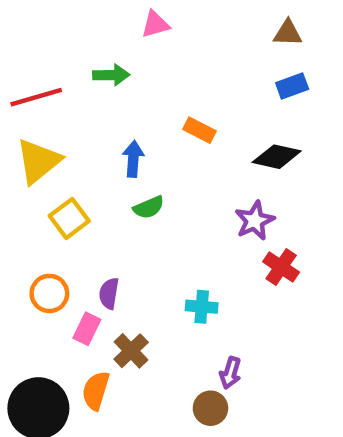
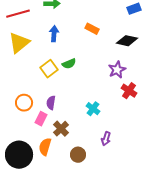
blue arrow: (133, 159) -> (54, 34), moved
yellow square: (69, 218) -> (49, 69), moved
cyan cross: (202, 307) -> (93, 109), turned 32
brown circle: (210, 408) -> (78, 155), moved

